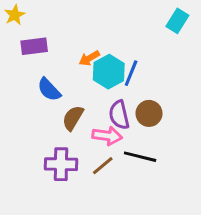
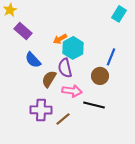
purple rectangle: (34, 46) -> (23, 31), turned 48
blue line: (131, 73) -> (111, 57), moved
purple semicircle: (119, 115) -> (65, 68), moved
brown line: (103, 166) -> (63, 119), moved

